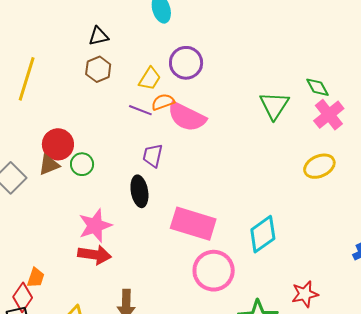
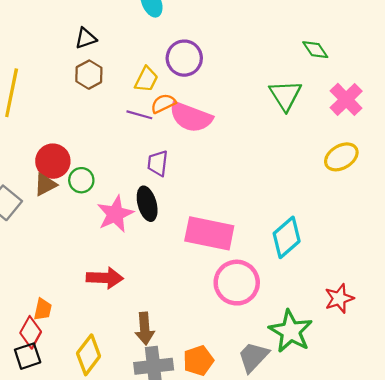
green diamond: (317, 87) -> (315, 50), moved
pink star: (95, 226) -> (115, 214), moved

